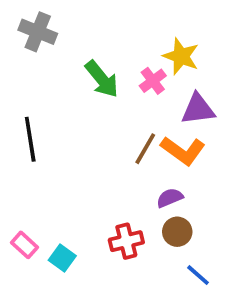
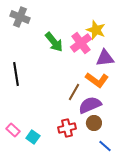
pink cross: (153, 81) -> (81, 43), size x1.5
brown line: (145, 149) -> (74, 92), moved
purple semicircle: (170, 198) -> (90, 105), size x1.6

